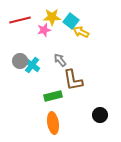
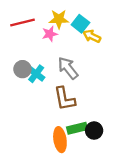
gray arrow: (60, 60) -> (68, 68), size x1.5
brown L-shape: (73, 80) -> (65, 99), moved
green rectangle: (53, 96) -> (77, 128), moved
black circle: (100, 115) -> (94, 131), moved

